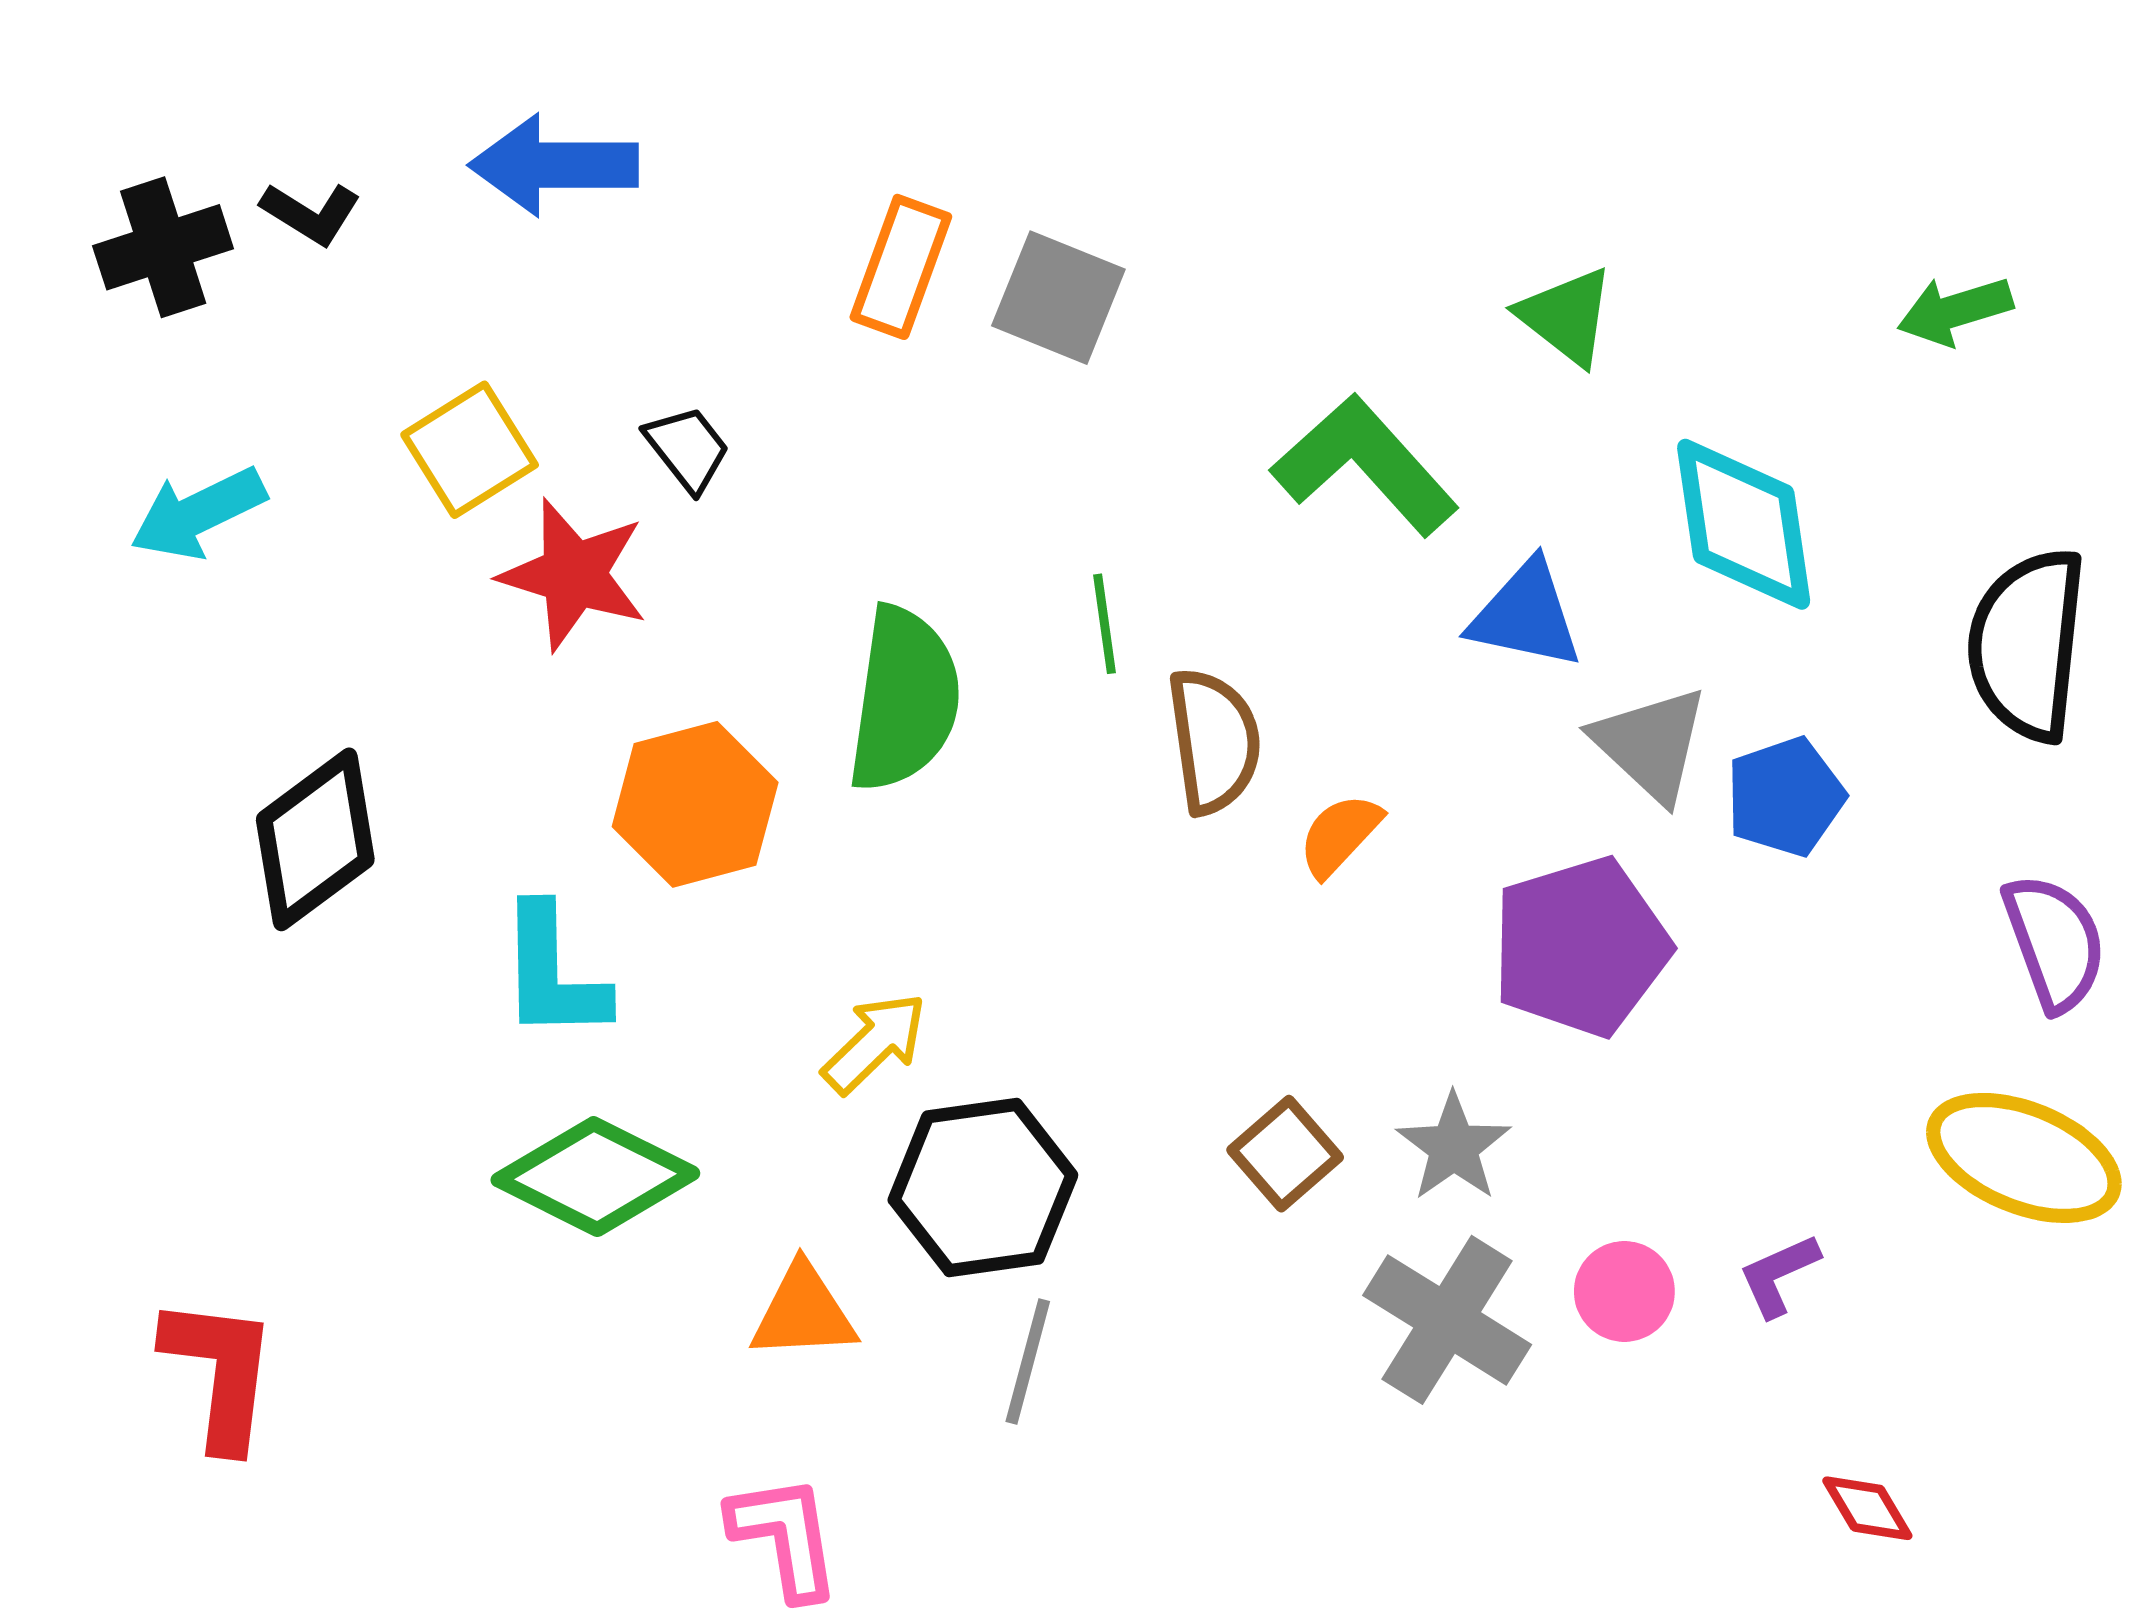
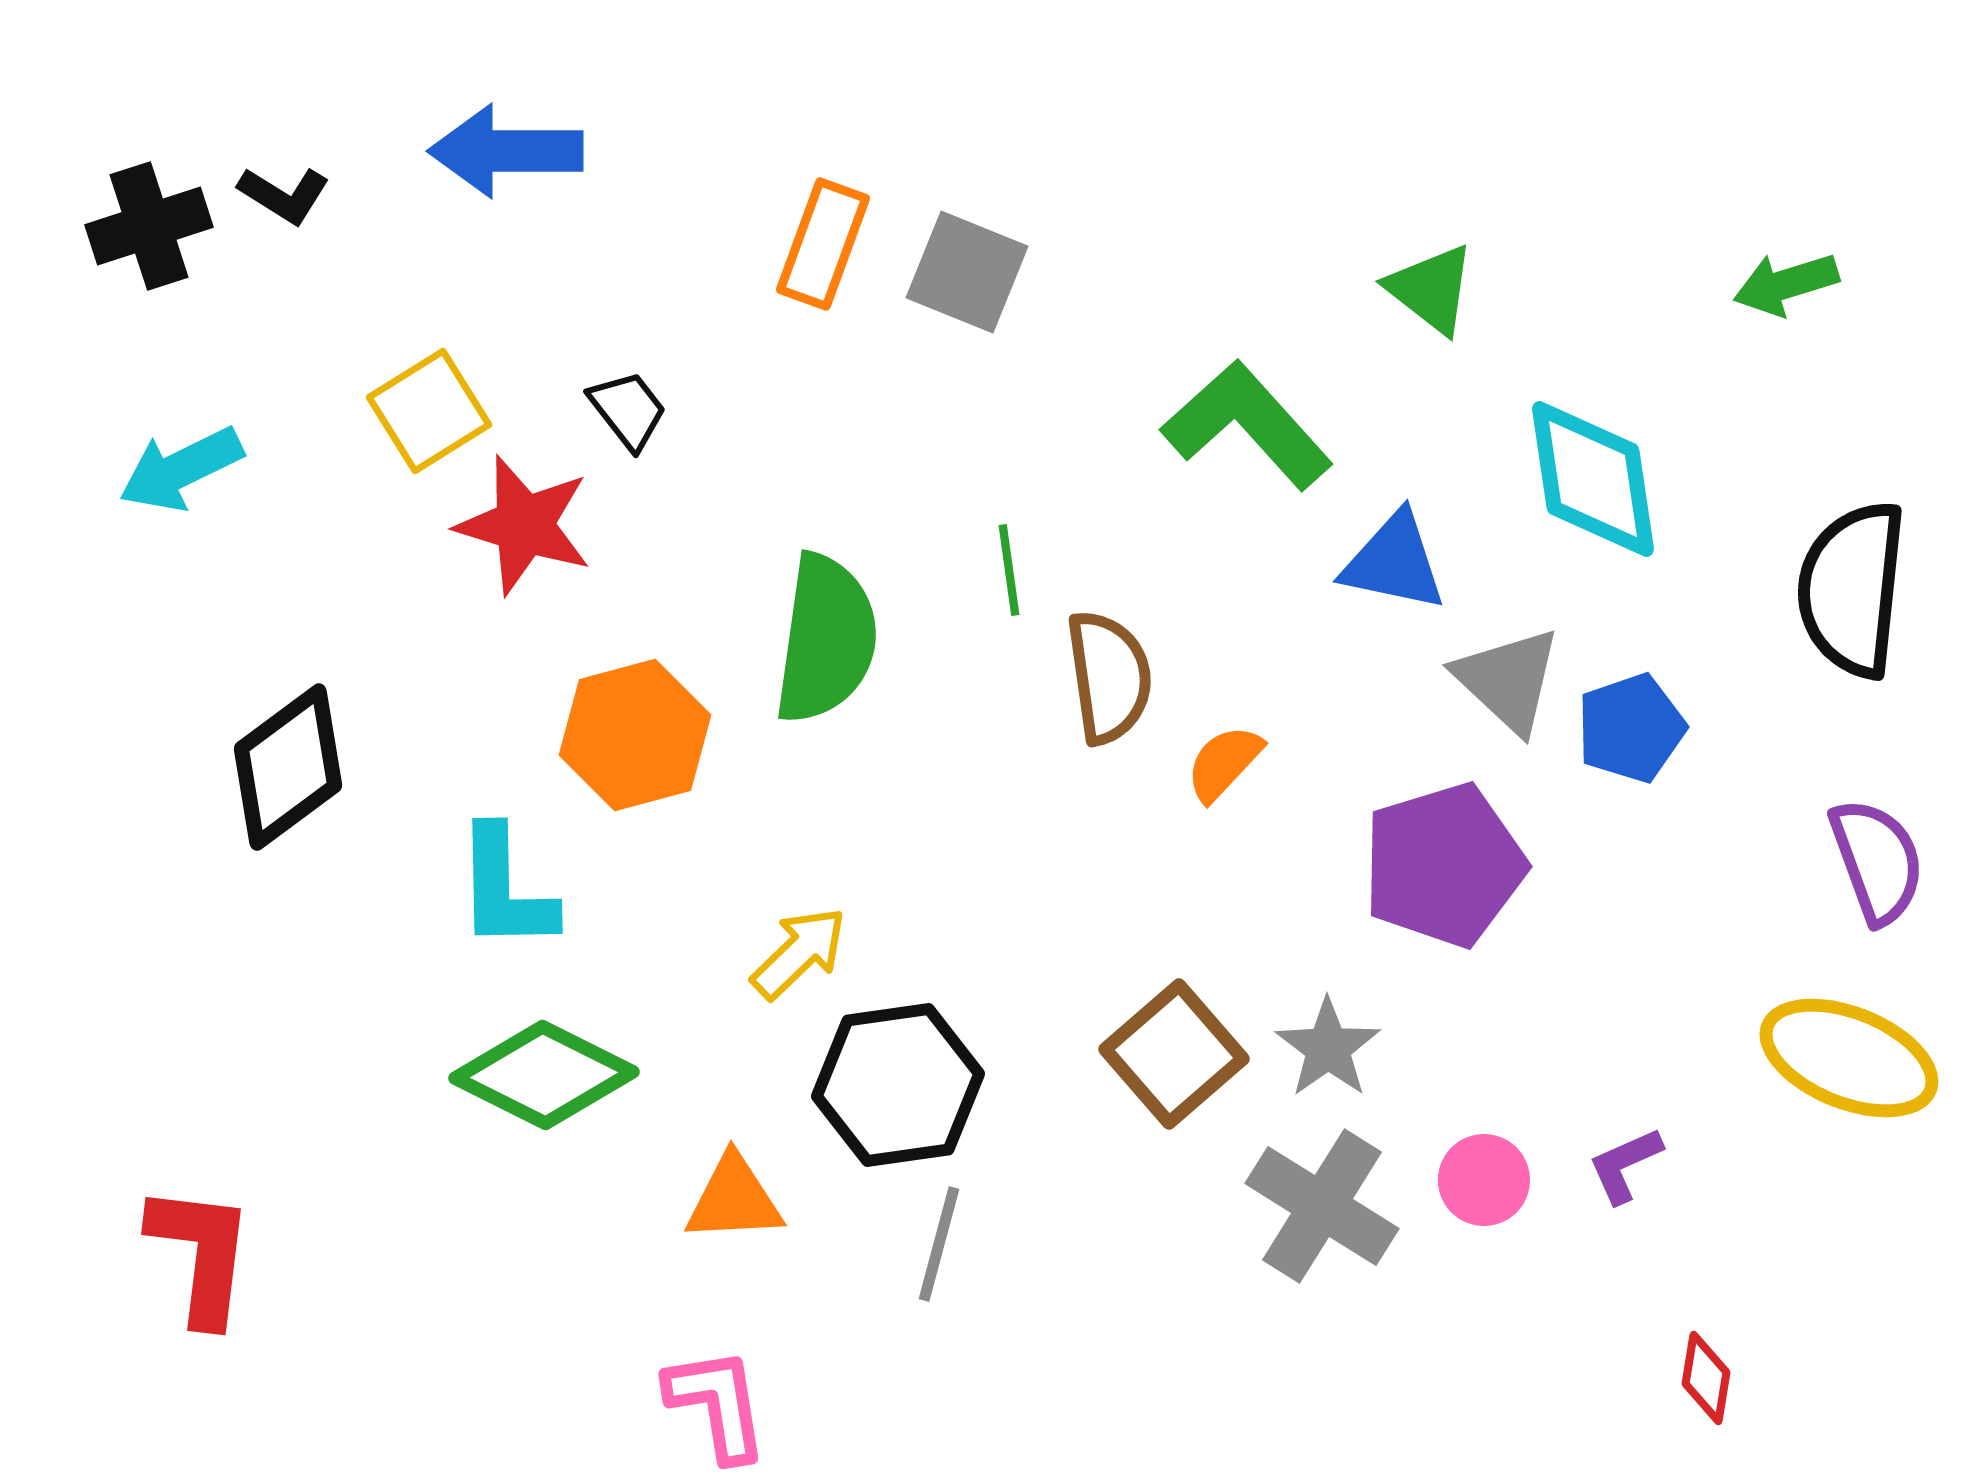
brown square: (1285, 1154) -> (1174, 1054), size x1.4
red diamond: (1867, 1508) -> (1706, 1378), turned 40

